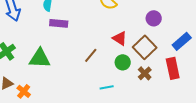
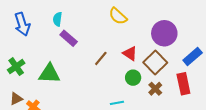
purple circle: (154, 18) -> (164, 33), size x1.6
purple rectangle: (59, 23) -> (69, 38), turned 36
brown line: (91, 55) -> (101, 58), moved

